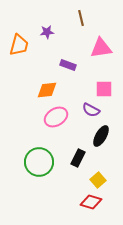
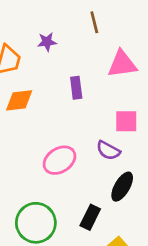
purple rectangle: (68, 65) -> (76, 88), turned 63
orange diamond: (47, 90) -> (19, 100), moved

